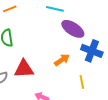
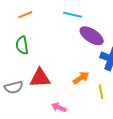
orange arrow: (62, 60) -> (81, 78), moved

